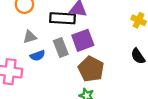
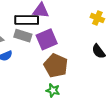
gray rectangle: (61, 48) -> (23, 36), moved, turned -48

